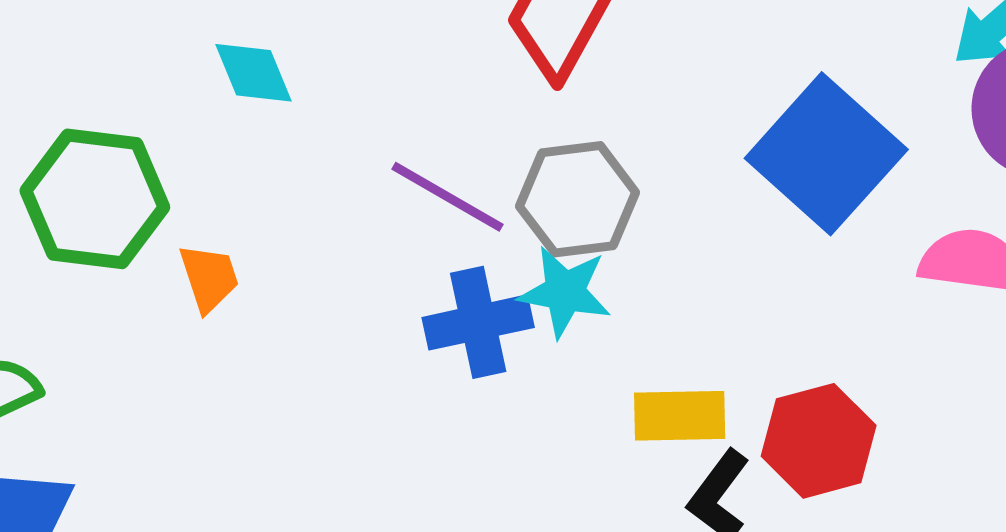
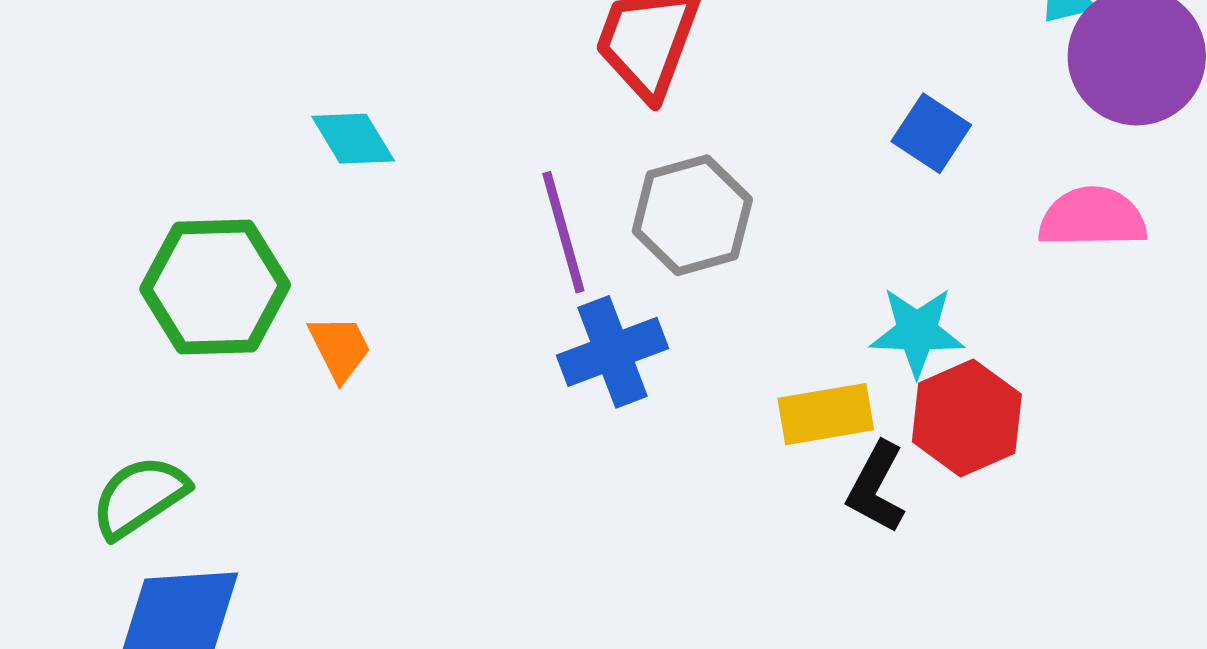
blue square: (826, 154) -> (931, 133), size x0.5
purple line: (447, 197) -> (563, 232), turned 53
cyan star: (565, 292) -> (917, 332), moved

